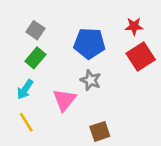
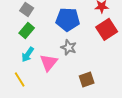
cyan arrow: (25, 89) -> (28, 54), moved
brown square: (100, 131) -> (87, 79), moved

